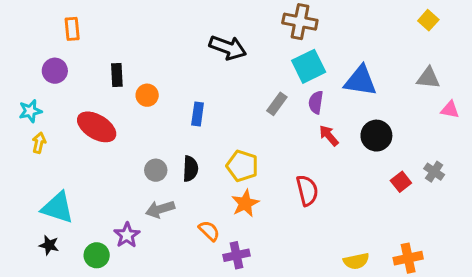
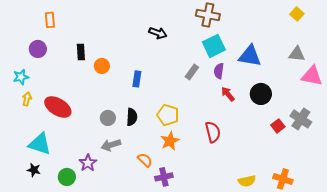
black arrow: (228, 48) -> (158, 33), size x0.7
pink triangle: (450, 110) -> (312, 76), size x1.6
red ellipse: (97, 127) -> (58, 107), moved
gray cross: (434, 172) -> (301, 119), size x1.5
orange cross: (408, 258) -> (283, 179), turned 30

